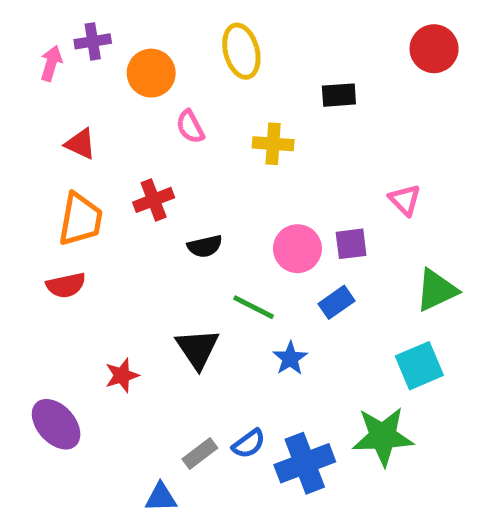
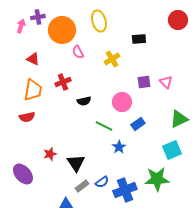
orange circle: (151, 73) -> (62, 30), size x1.4
yellow cross: (273, 144) -> (112, 59), turned -35
purple square: (351, 244) -> (144, 82), moved
black triangle: (198, 349) -> (76, 163), moved

